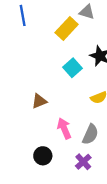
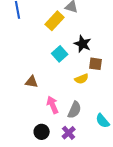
brown triangle: (39, 101) -> (32, 82), turned 32
black circle: (43, 156) -> (42, 132), moved

